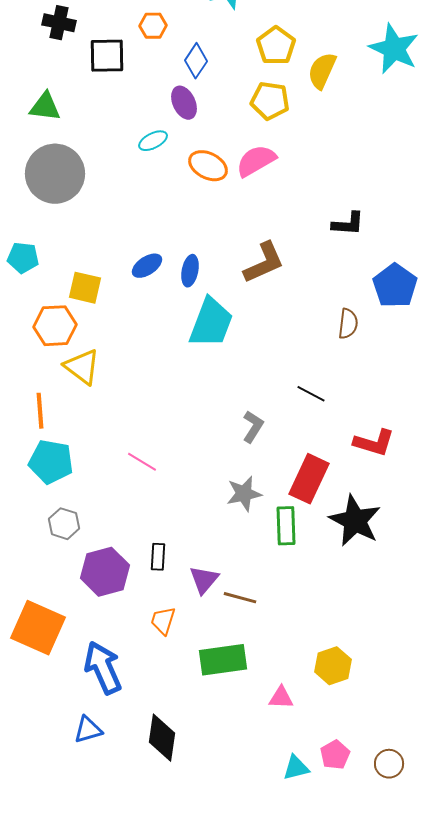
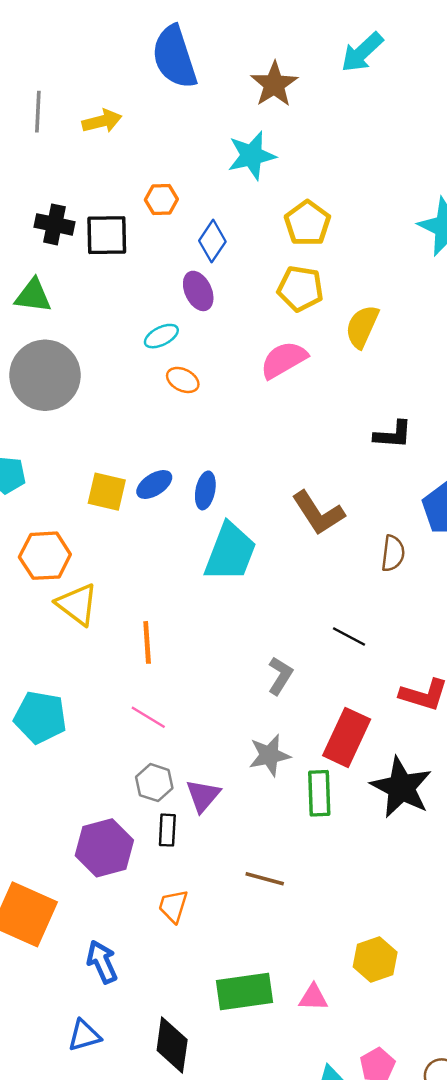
black cross: (59, 23) -> (54, 224), moved
yellow semicircle: (322, 71) -> (362, 327), moved
orange ellipse: (208, 166) -> (183, 380), moved, size x0.7
brown L-shape: (264, 263) -> (318, 513), moved, turned 81
yellow square: (85, 288) -> (107, 492), moved
orange line: (40, 411) -> (147, 642), moved
gray hexagon: (64, 524) -> (154, 783), moved
purple triangle: (204, 580) -> (203, 796), moved
green rectangle: (223, 660) -> (244, 992), moved
blue arrow: (103, 668) -> (102, 962), size x0.7

